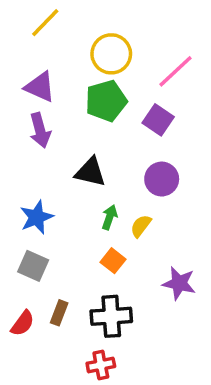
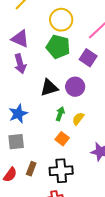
green pentagon: (106, 101) -> (58, 47), turned 30
black triangle: (90, 172) -> (49, 88), turned -30
purple circle: (162, 179) -> (75, 87), moved
gray square: (33, 266) -> (16, 142), turned -30

